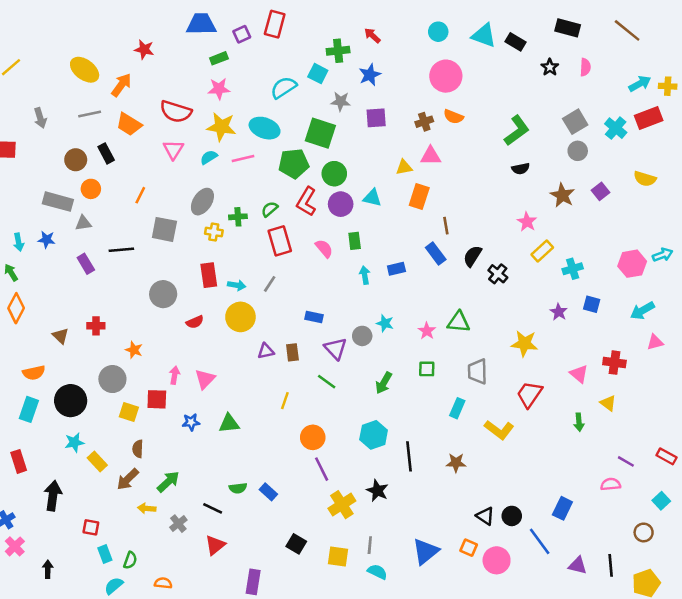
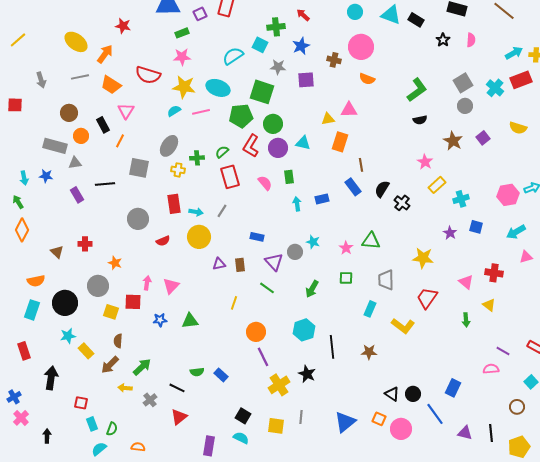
brown cross: (424, 122) -> (334, 60), moved, turned 32
pink triangle: (173, 150) -> (126, 111), moved
black rectangle: (106, 153) -> (103, 125), moved
cyan semicircle: (377, 572) -> (241, 438), moved

